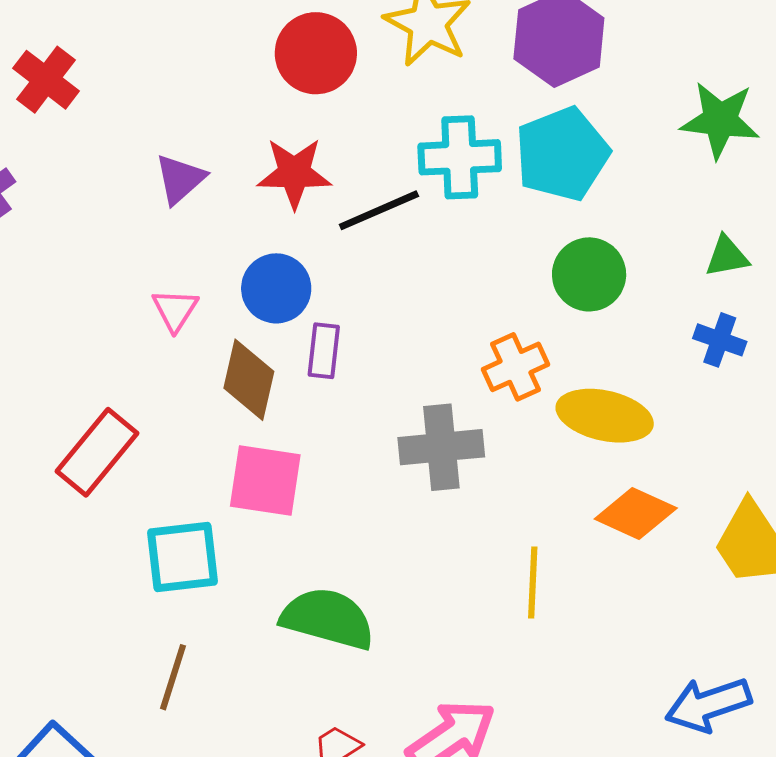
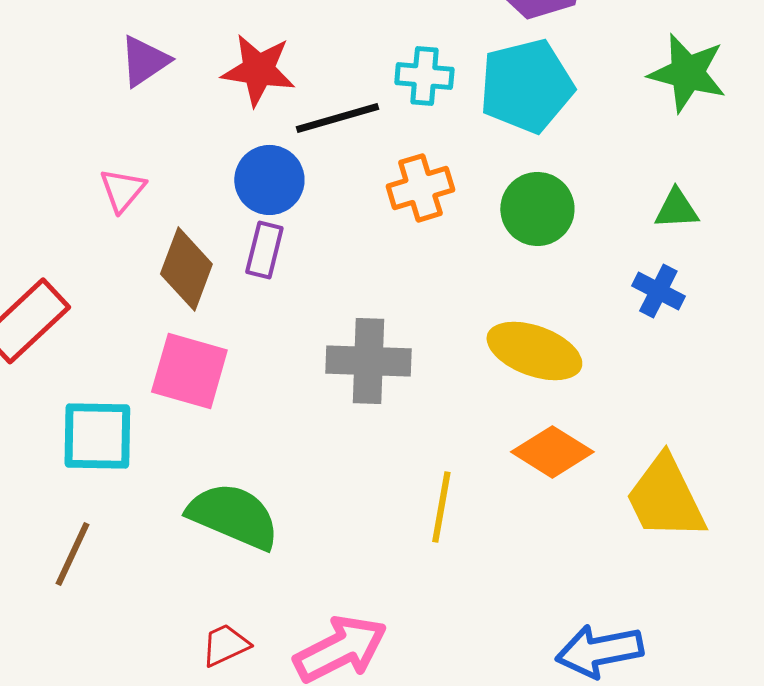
cyan cross: (460, 157) -> (424, 76), size x0.7
blue circle: (276, 288) -> (269, 180), moved
orange cross: (515, 367) -> (420, 188), moved

